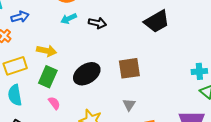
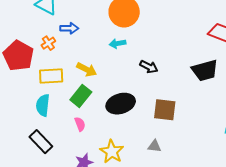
black arrow: (97, 23) -> (149, 67), moved
gray triangle: (129, 105) -> (154, 146), turned 48

